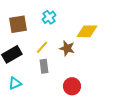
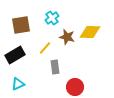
brown star: (67, 48) -> (67, 37), moved
gray rectangle: (44, 66) -> (55, 67), moved

